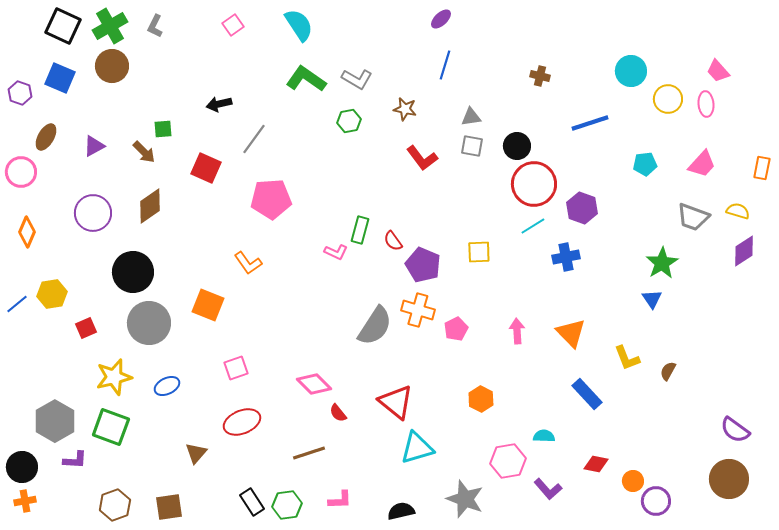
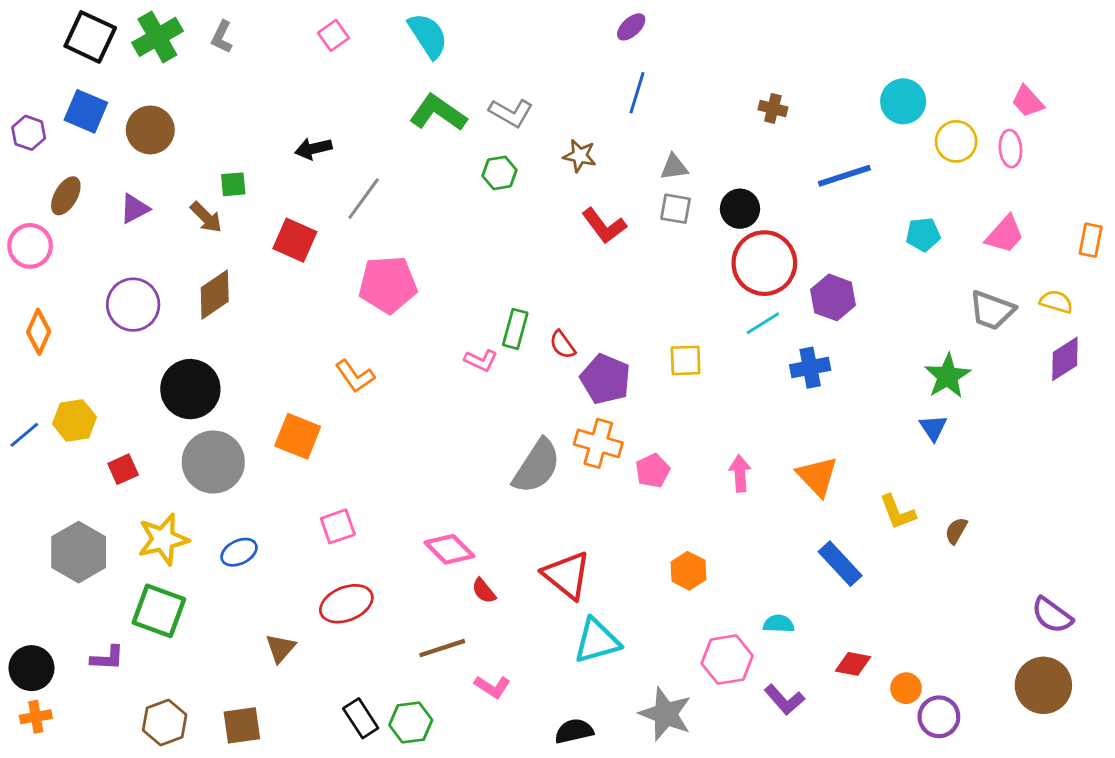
brown circle: (112, 66) -> (150, 130), moved
gray hexagon: (55, 421) -> (79, 552), moved
pink L-shape: (340, 500) -> (492, 687), moved, turned 35

